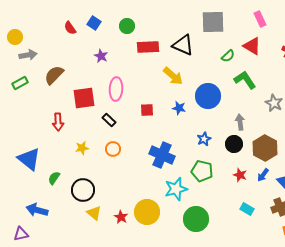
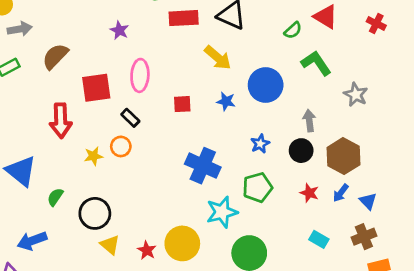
red arrow: (58, 122) -> (61, 121), size x1.4
orange circle: (113, 149) -> (121, 146), moved
green pentagon: (202, 171) -> (257, 187), turned -30
blue arrow: (37, 210) -> (32, 241), turned -35

